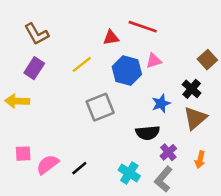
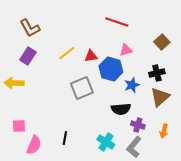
red triangle: (111, 38) -> (91, 56), moved
brown square: (207, 60) -> (162, 42), moved
blue hexagon: (127, 71) -> (111, 69), moved
black cross: (192, 89) -> (157, 73), turned 35
purple cross: (168, 152) -> (138, 125), turned -32
pink semicircle: (48, 164) -> (34, 145), moved, turned 150
black line: (79, 168) -> (65, 138), turned -40

